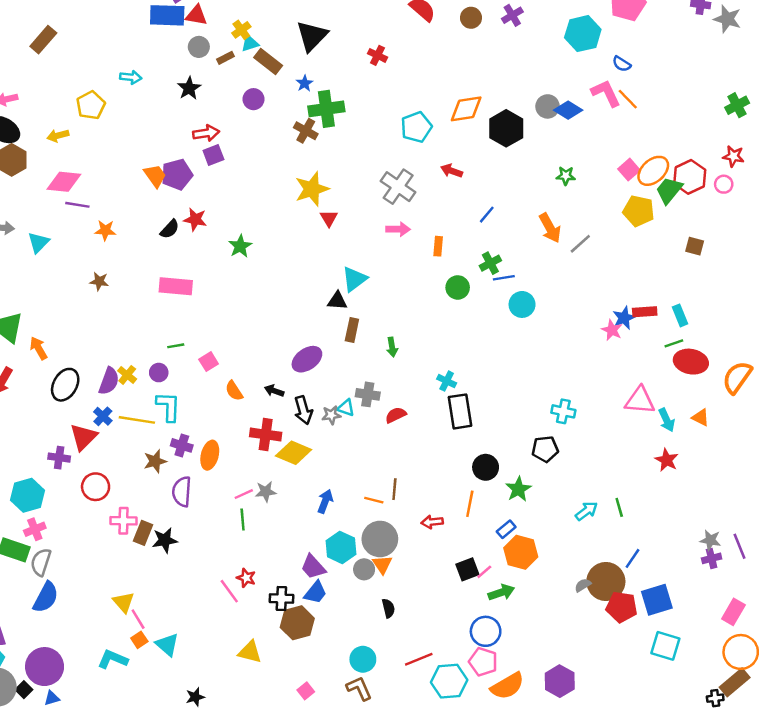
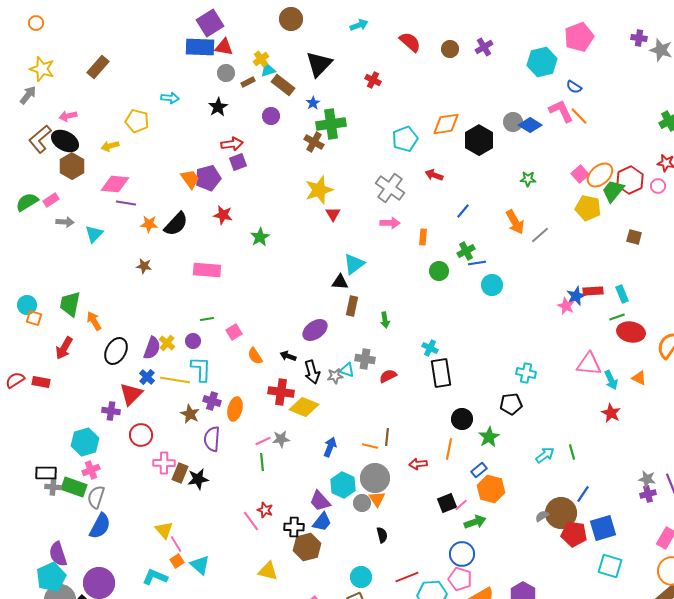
yellow pentagon: (91, 105) -> (137, 121), turned -30
black semicircle: (170, 229) -> (176, 224), moved, size x1.5
brown star: (155, 461) -> (190, 414), turned -30

